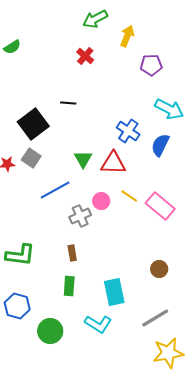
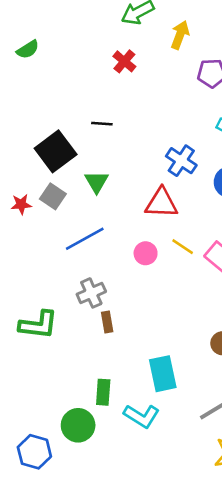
green triangle: (83, 159) -> (97, 182), moved
gray cross: (80, 216) -> (91, 293), moved
green rectangle: (69, 286) -> (103, 392), moved
blue hexagon: (17, 306) -> (34, 452), moved

